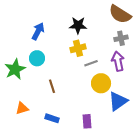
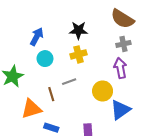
cyan circle: (37, 58) -> (45, 59), moved
gray line: (91, 63) -> (69, 82), moved
orange triangle: (22, 108) -> (31, 109), moved, size x1.5

